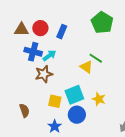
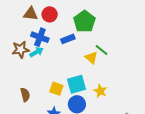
green pentagon: (102, 23) -> (84, 21), moved
blue rectangle: (62, 32) -> (68, 39), moved, turned 40
cyan arrow: (49, 56) -> (36, 52), moved
brown star: (44, 74) -> (21, 50), moved

